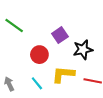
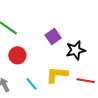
red circle: (39, 55) -> (17, 55), moved

